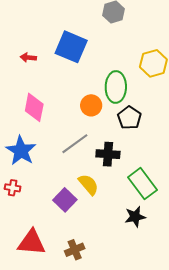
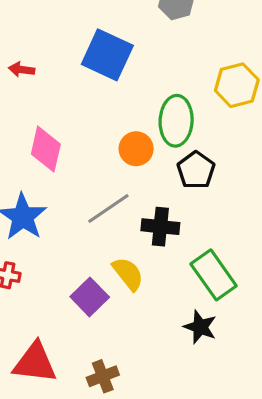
red arrow: (28, 58) -> (22, 70), moved
black star: (135, 217) -> (200, 327), turned 30

